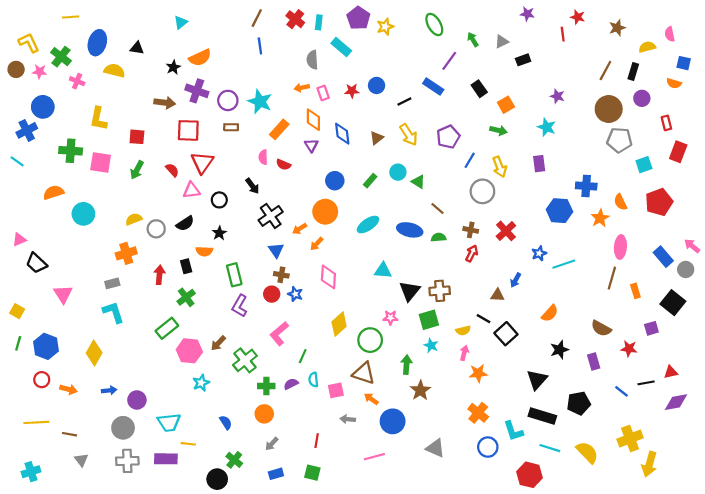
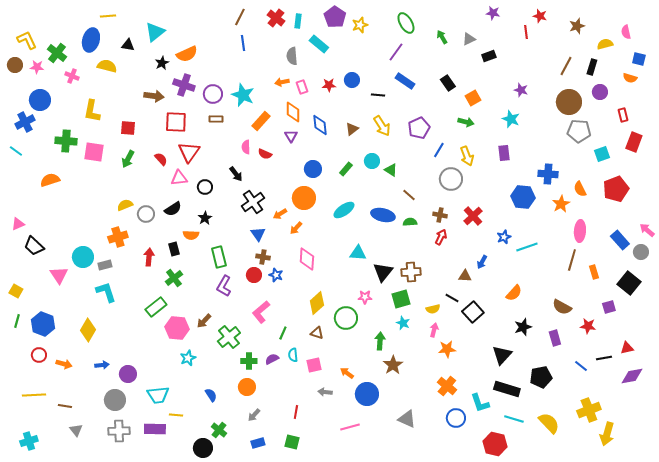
yellow line: (71, 17) -> (108, 16), moved
cyan triangle: (181, 22) -> (155, 32), moved, size x1.5
purple line: (449, 61) -> (396, 52), moved
black line: (404, 102) -> (378, 95), turned 32
cyan circle: (83, 214) -> (83, 257), moved
brown triangle: (364, 373) -> (317, 333), moved, size x0.6

